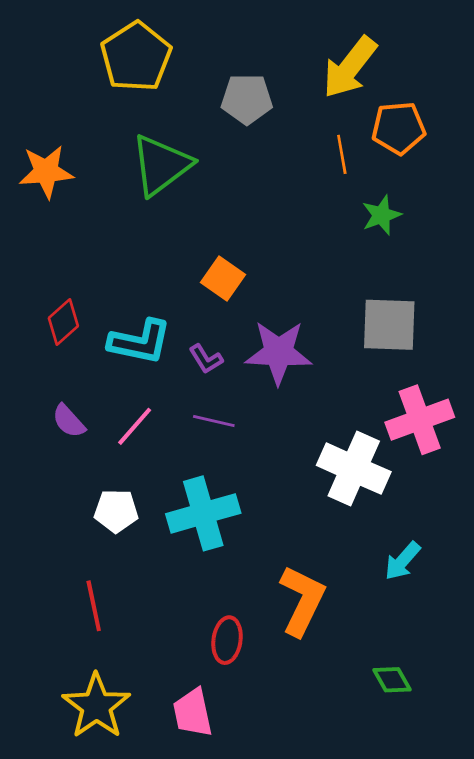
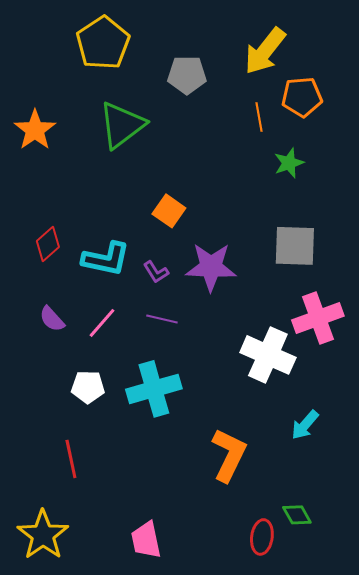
orange star: (46, 172) -> (35, 130), turned -30
red ellipse: (227, 640) -> (262, 537), moved
yellow star: (96, 706) -> (43, 535), moved

